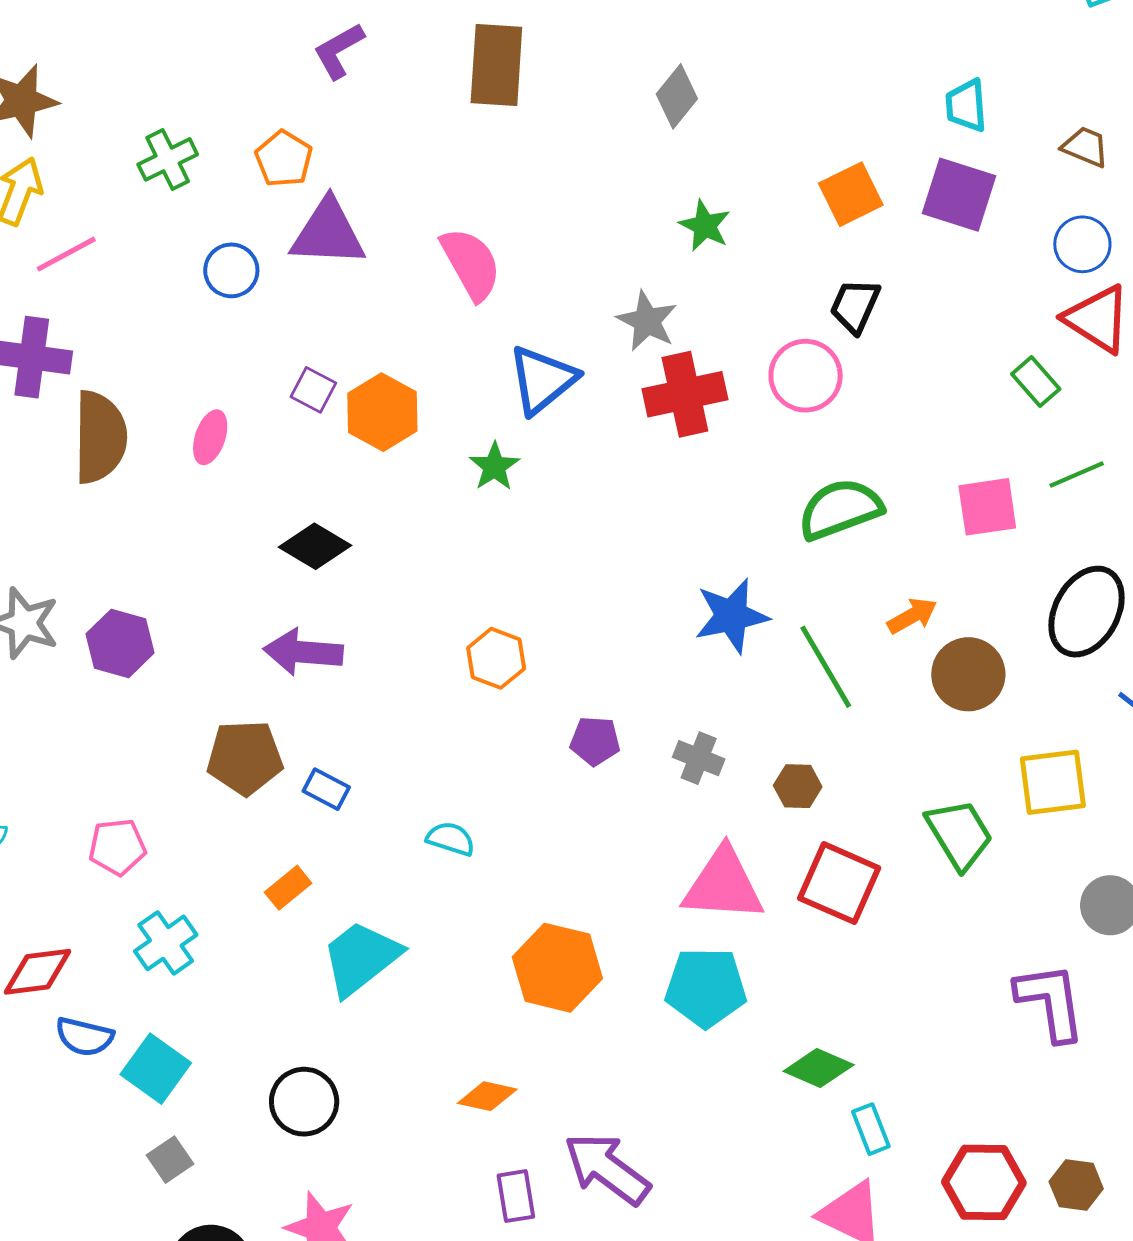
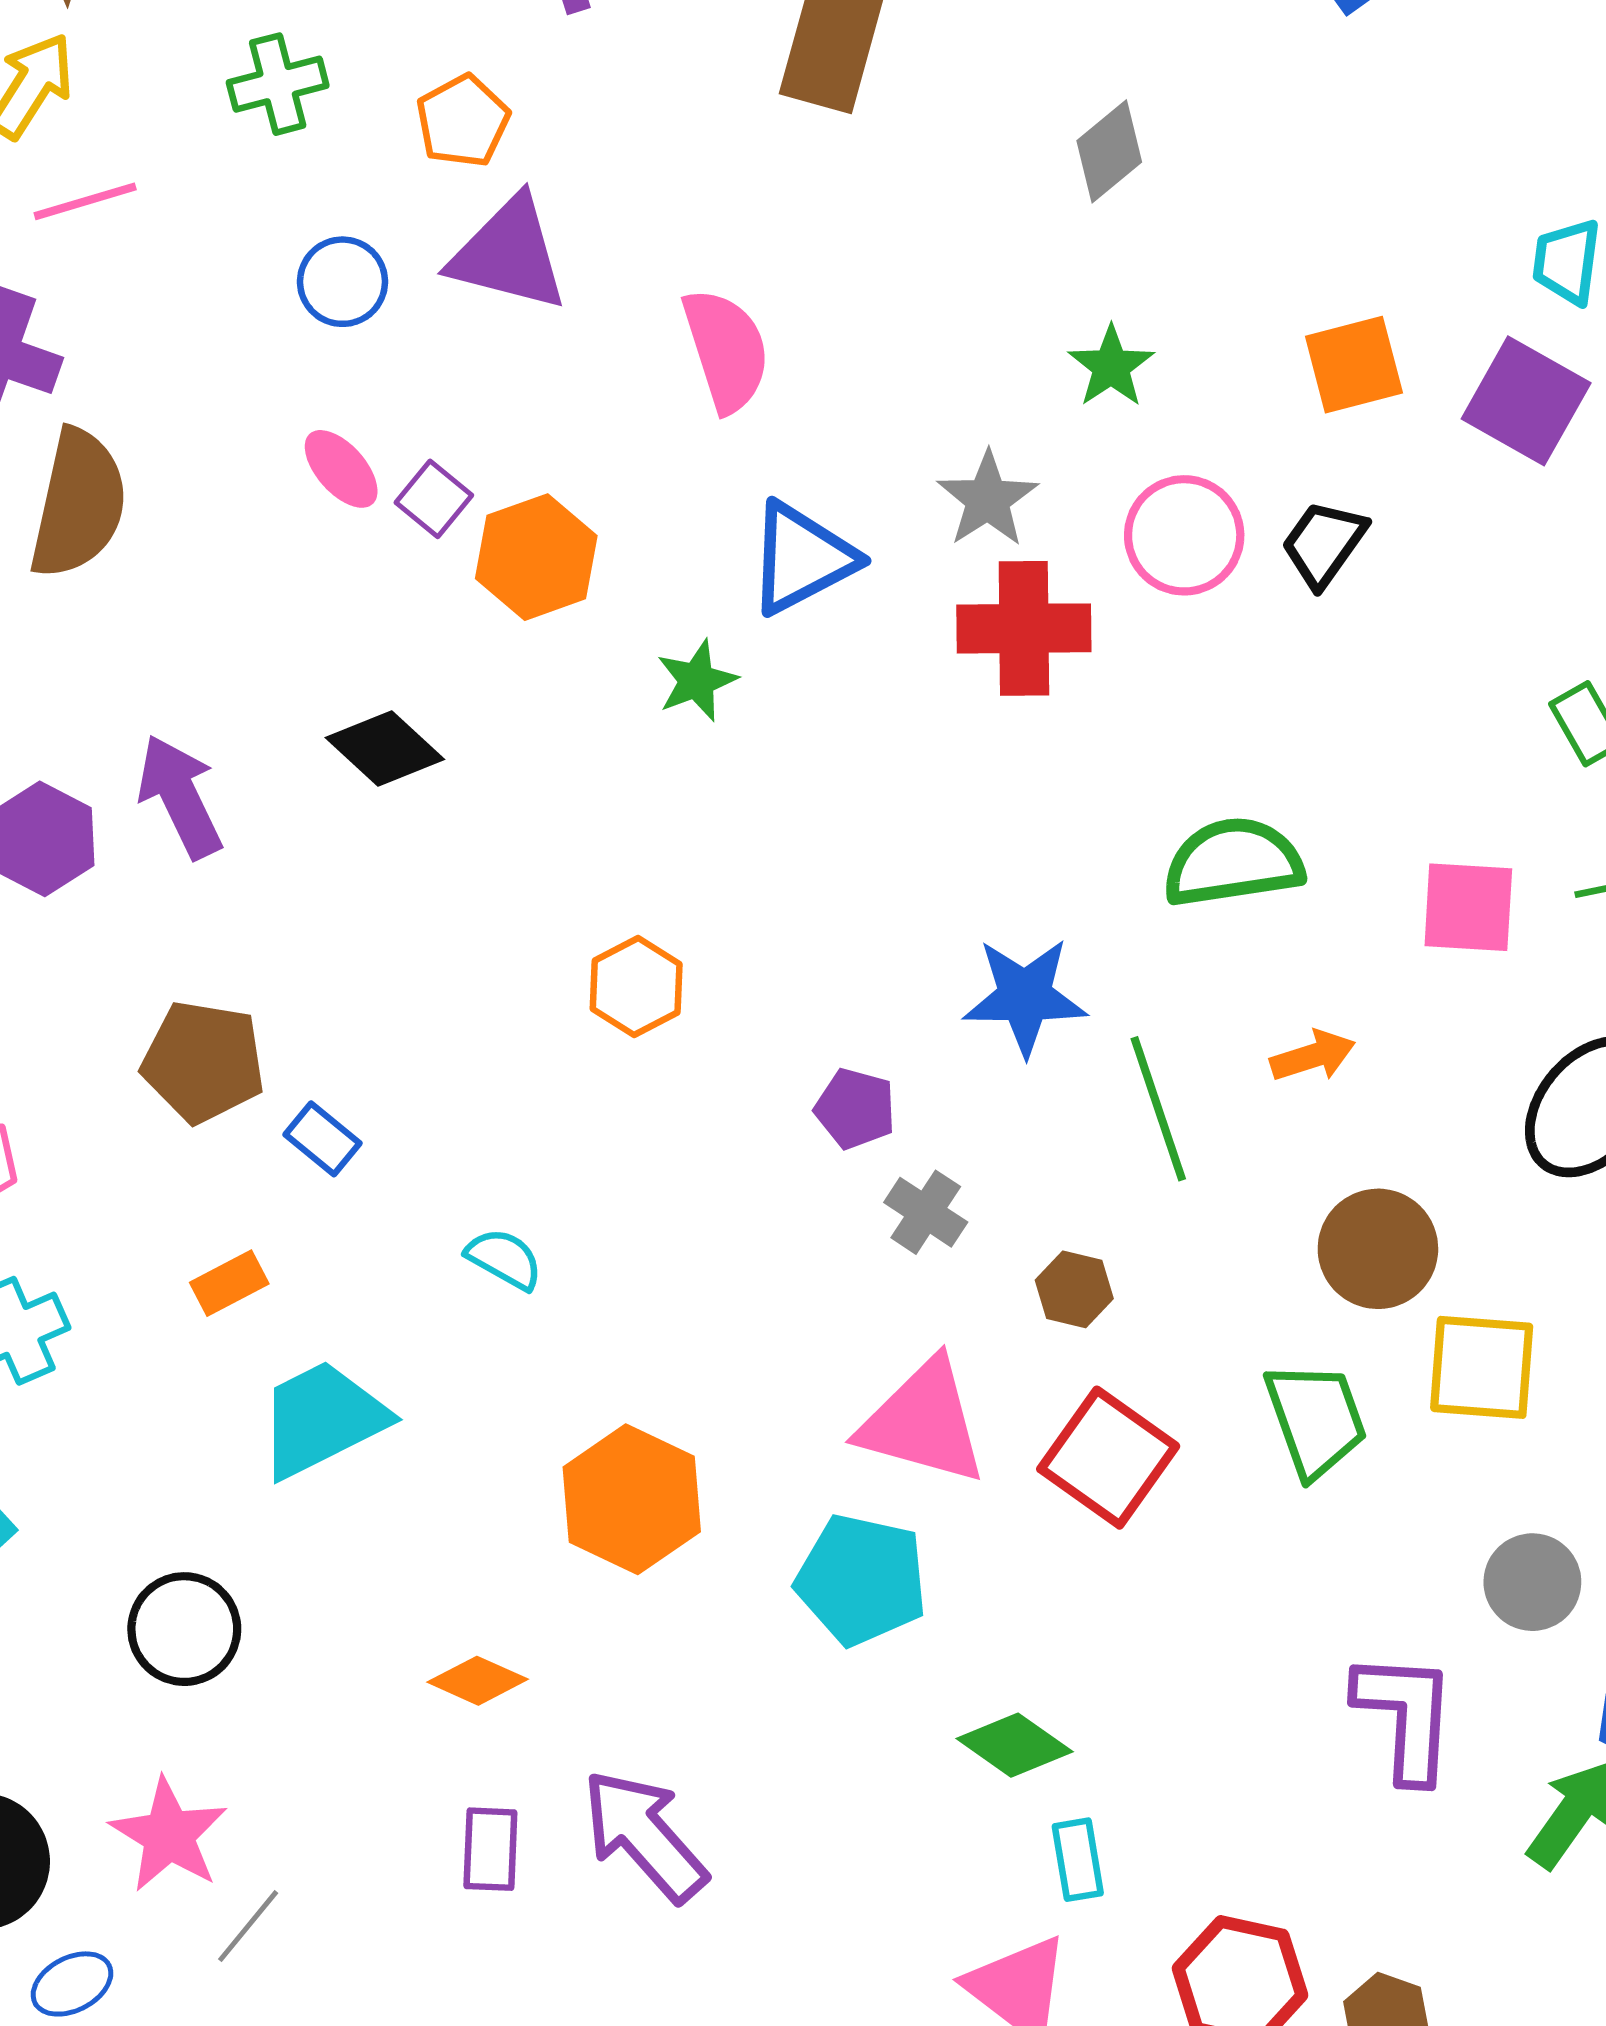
pink circle: (806, 376) -> (1184, 535), moved
pink ellipse: (210, 437) -> (341, 469), moved, turned -72
purple arrow: (303, 652) -> (180, 797), moved, turned 48
brown circle: (968, 674) -> (1378, 1249), moved
purple pentagon: (595, 741) -> (855, 1109), moved

